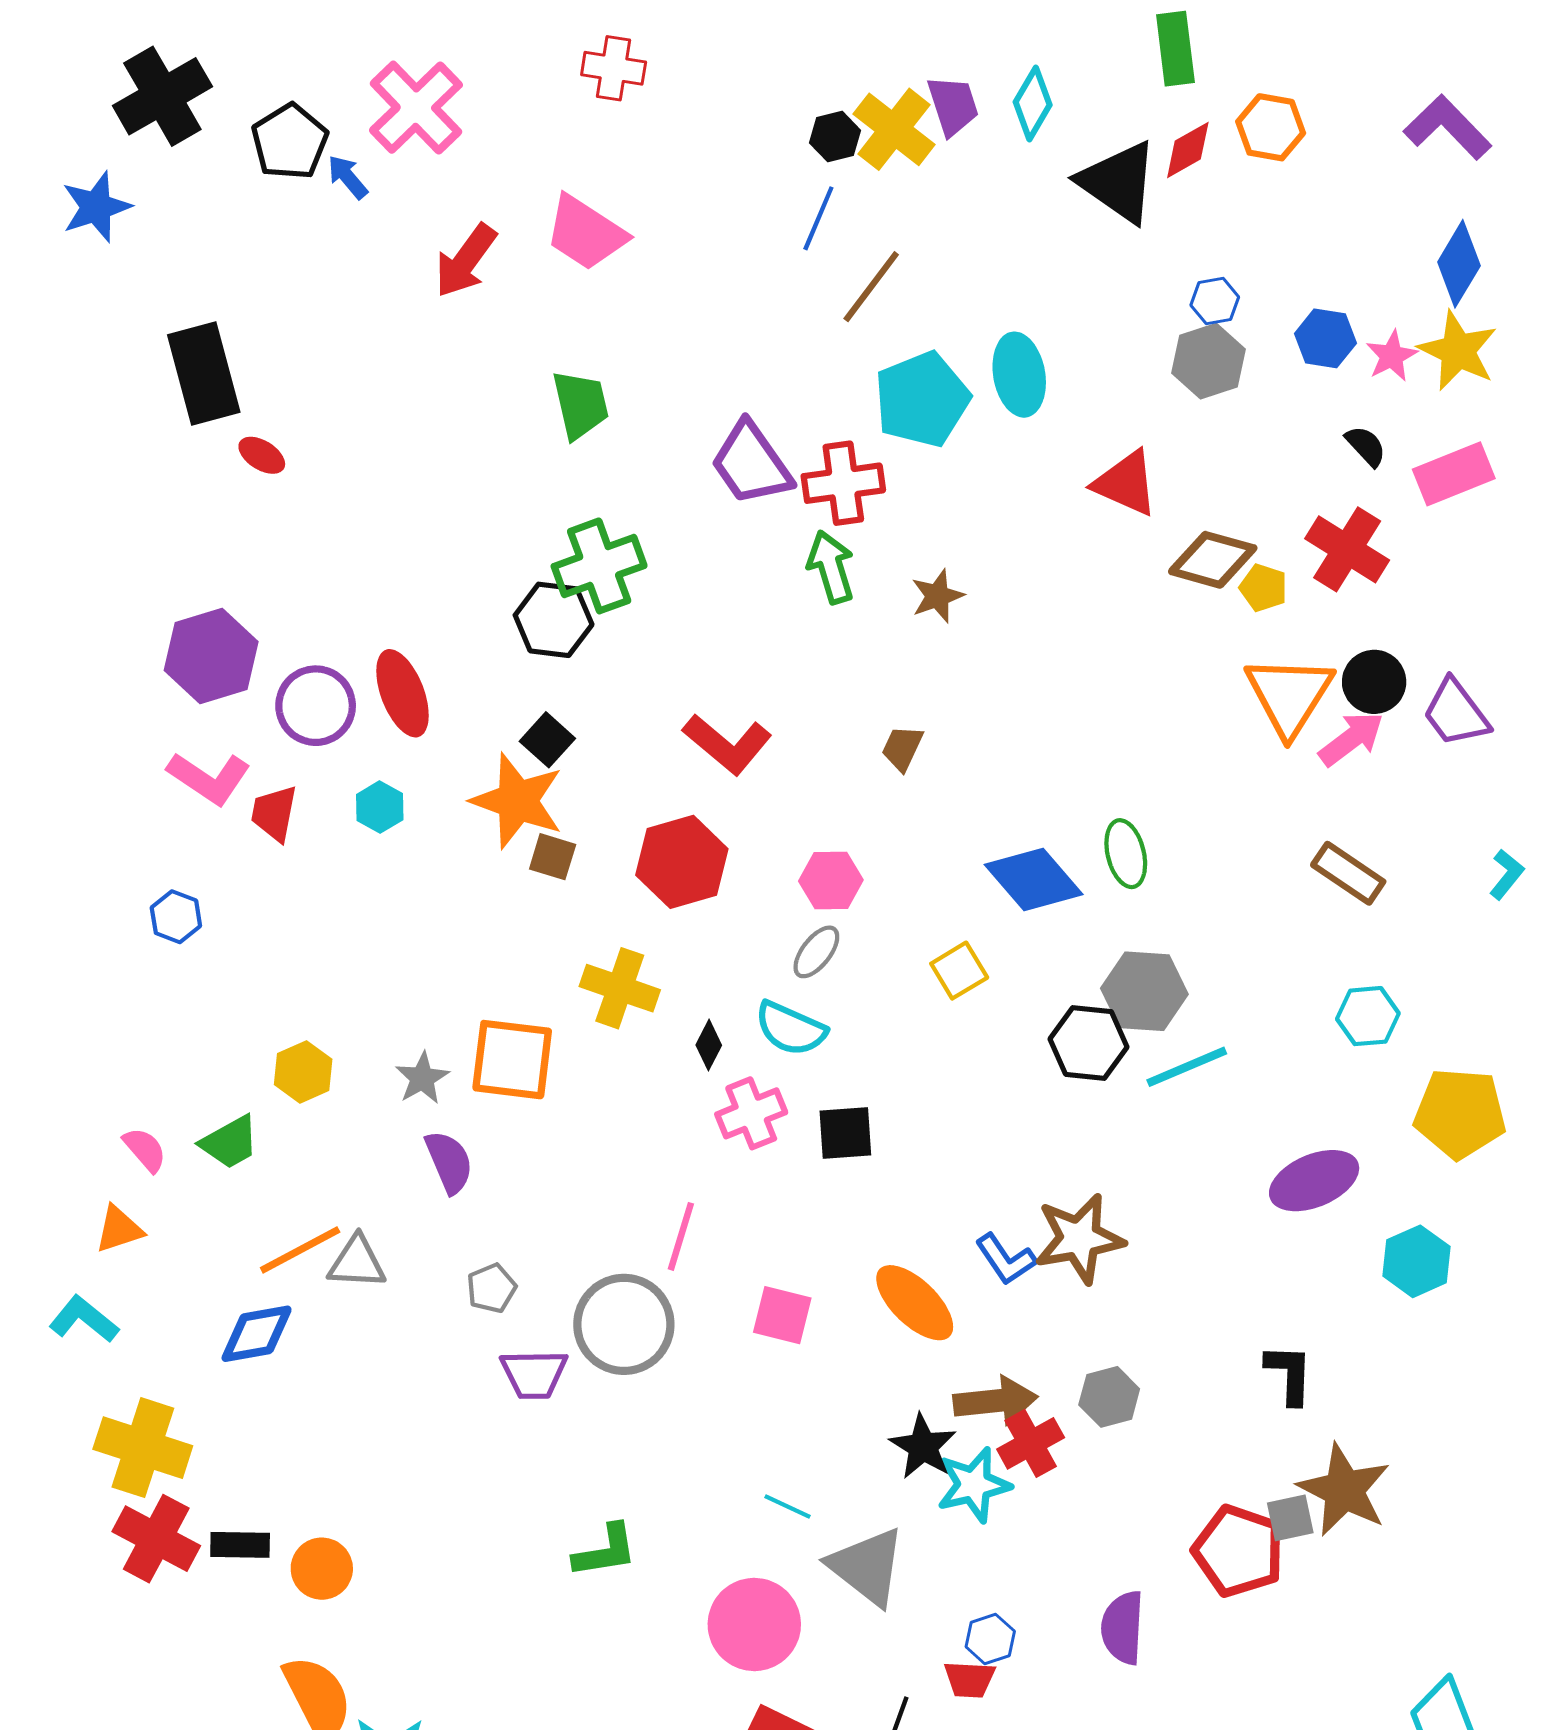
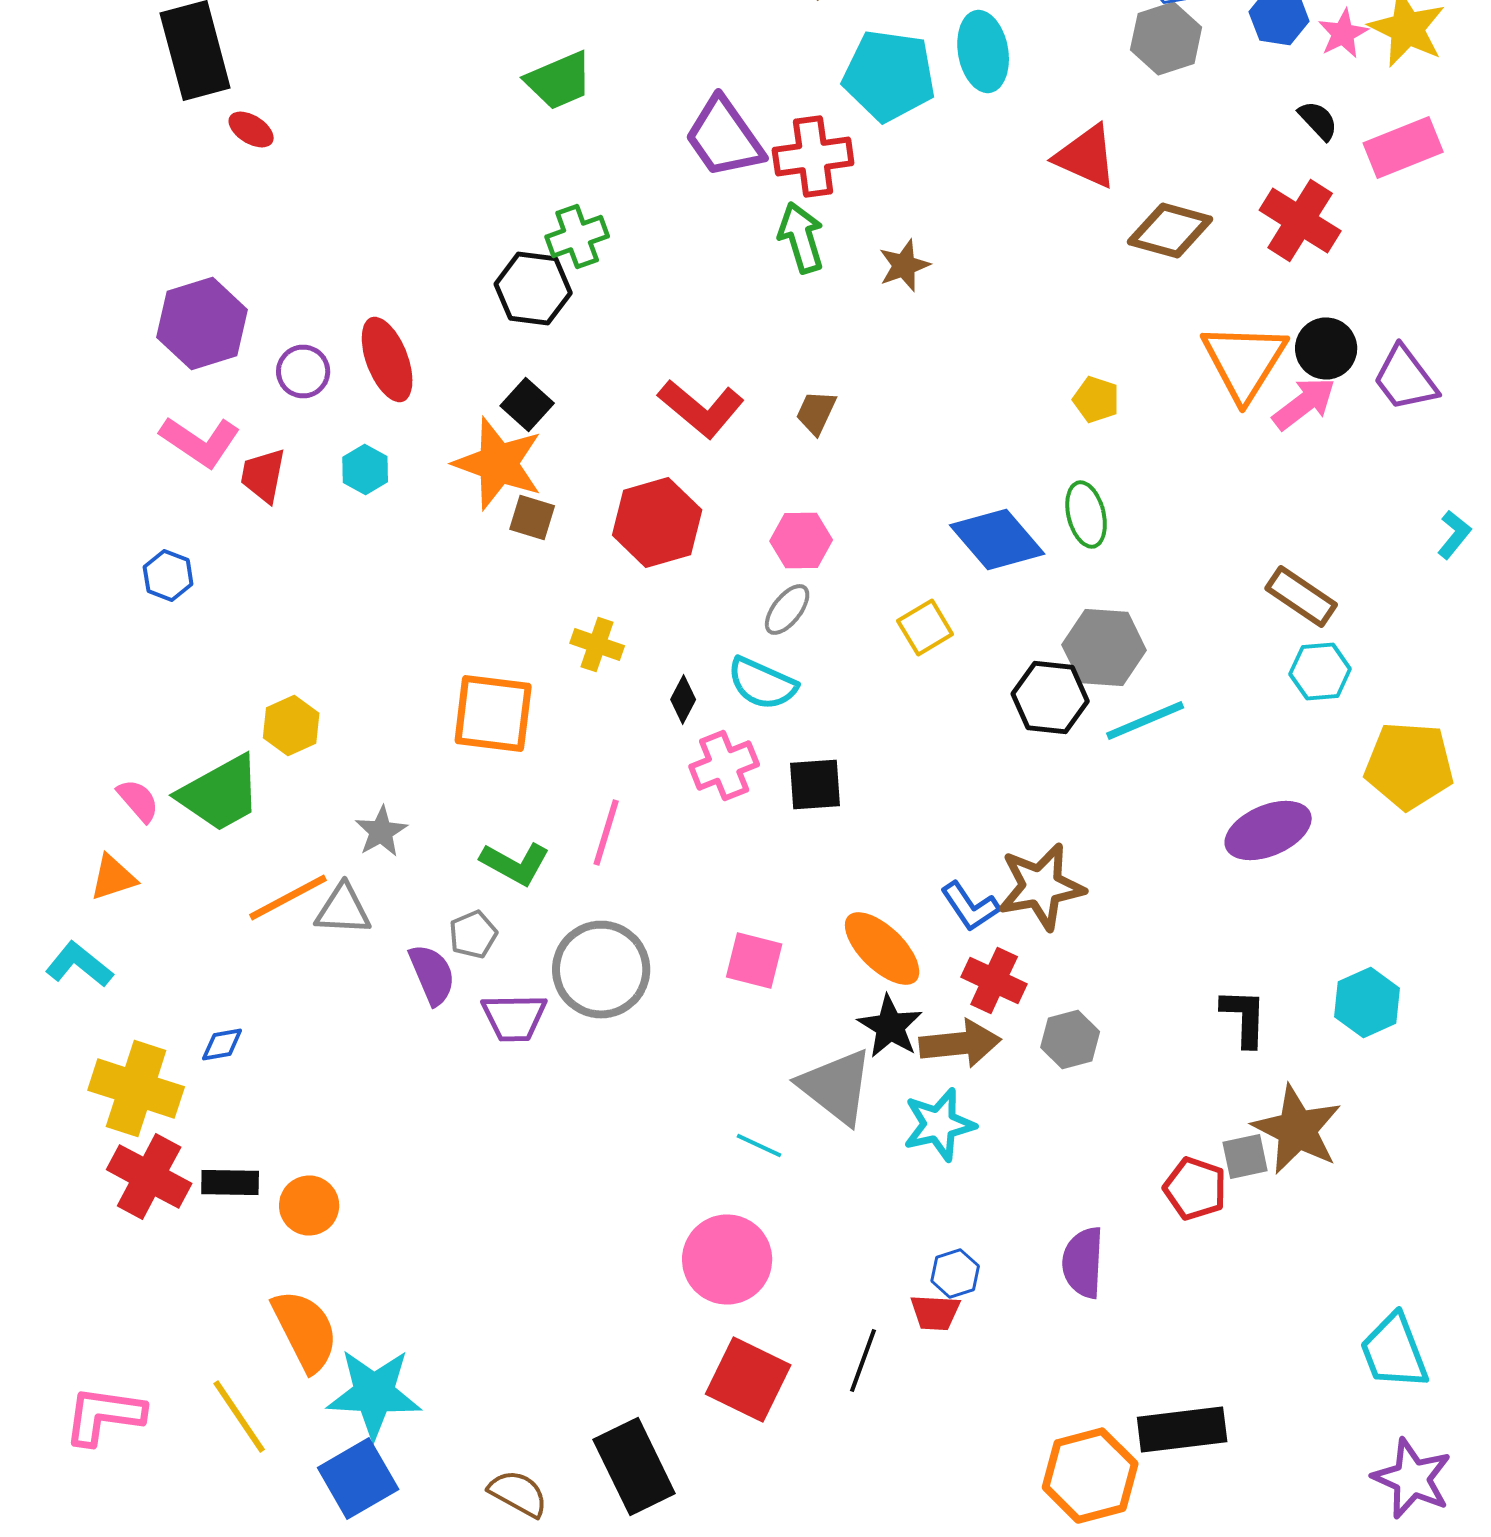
cyan pentagon: (922, 399) -> (889, 76), turned 30
green trapezoid: (580, 405) -> (559, 80), turned 80
green cross: (599, 566) -> (577, 236), size x0.7
yellow pentagon: (1263, 588) -> (1096, 400), moved
purple circle: (316, 706) -> (303, 372), size x0.7
brown trapezoid: (902, 748) -> (816, 412), moved
brown rectangle: (1348, 873) -> (1301, 596), moved
yellow cross: (620, 988) -> (597, 644), size x0.7
gray star: (422, 1078) -> (381, 832), moved
green trapezoid: (230, 1142) -> (220, 794), size x1.5
purple semicircle: (449, 1162) -> (432, 974), moved
pink line: (681, 1236) -> (606, 832), moved
cyan hexagon: (1417, 1261) -> (1367, 1002), moved
blue diamond: (257, 1334) -> (222, 1044), moved, size x0.6
red cross: (1031, 1443) -> (994, 980), moved, turned -36
black star: (923, 1447) -> (890, 1026), moved
green L-shape: (605, 1551) -> (515, 864), moved, turned 38
red pentagon: (1239, 1551) -> (1195, 1188), size x0.7
gray triangle: (867, 1567) -> (836, 1086), moved

